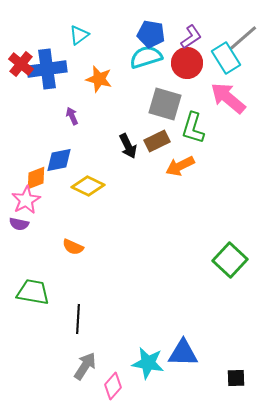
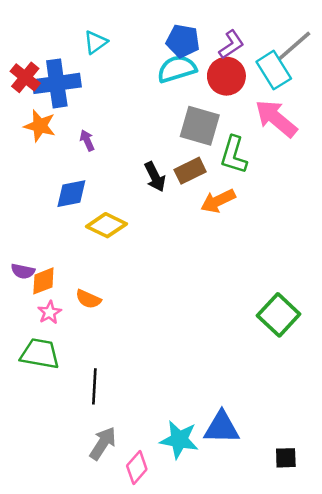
orange star: (99, 79) -> (40, 126), moved
orange diamond: (36, 178) -> (43, 281), moved
pink star: (26, 200) -> (50, 312), moved, size x0.7

